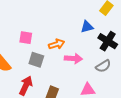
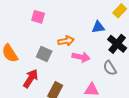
pink square: (26, 38) -> (38, 17), moved
gray semicircle: (103, 66) -> (110, 68), turned 84

